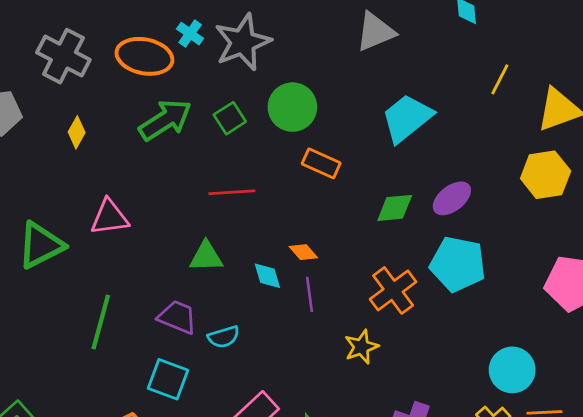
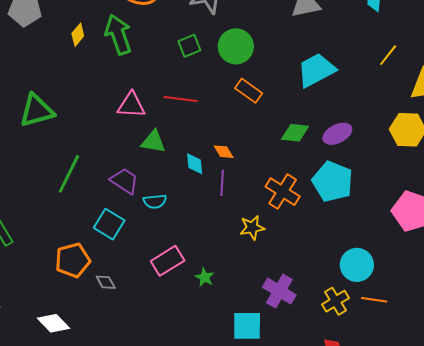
green arrow: (165, 120) -> (118, 34), moved, turned -87
pink triangle: (110, 217) -> (131, 105), moved
orange cross: (393, 290) -> (283, 192), turned -32

